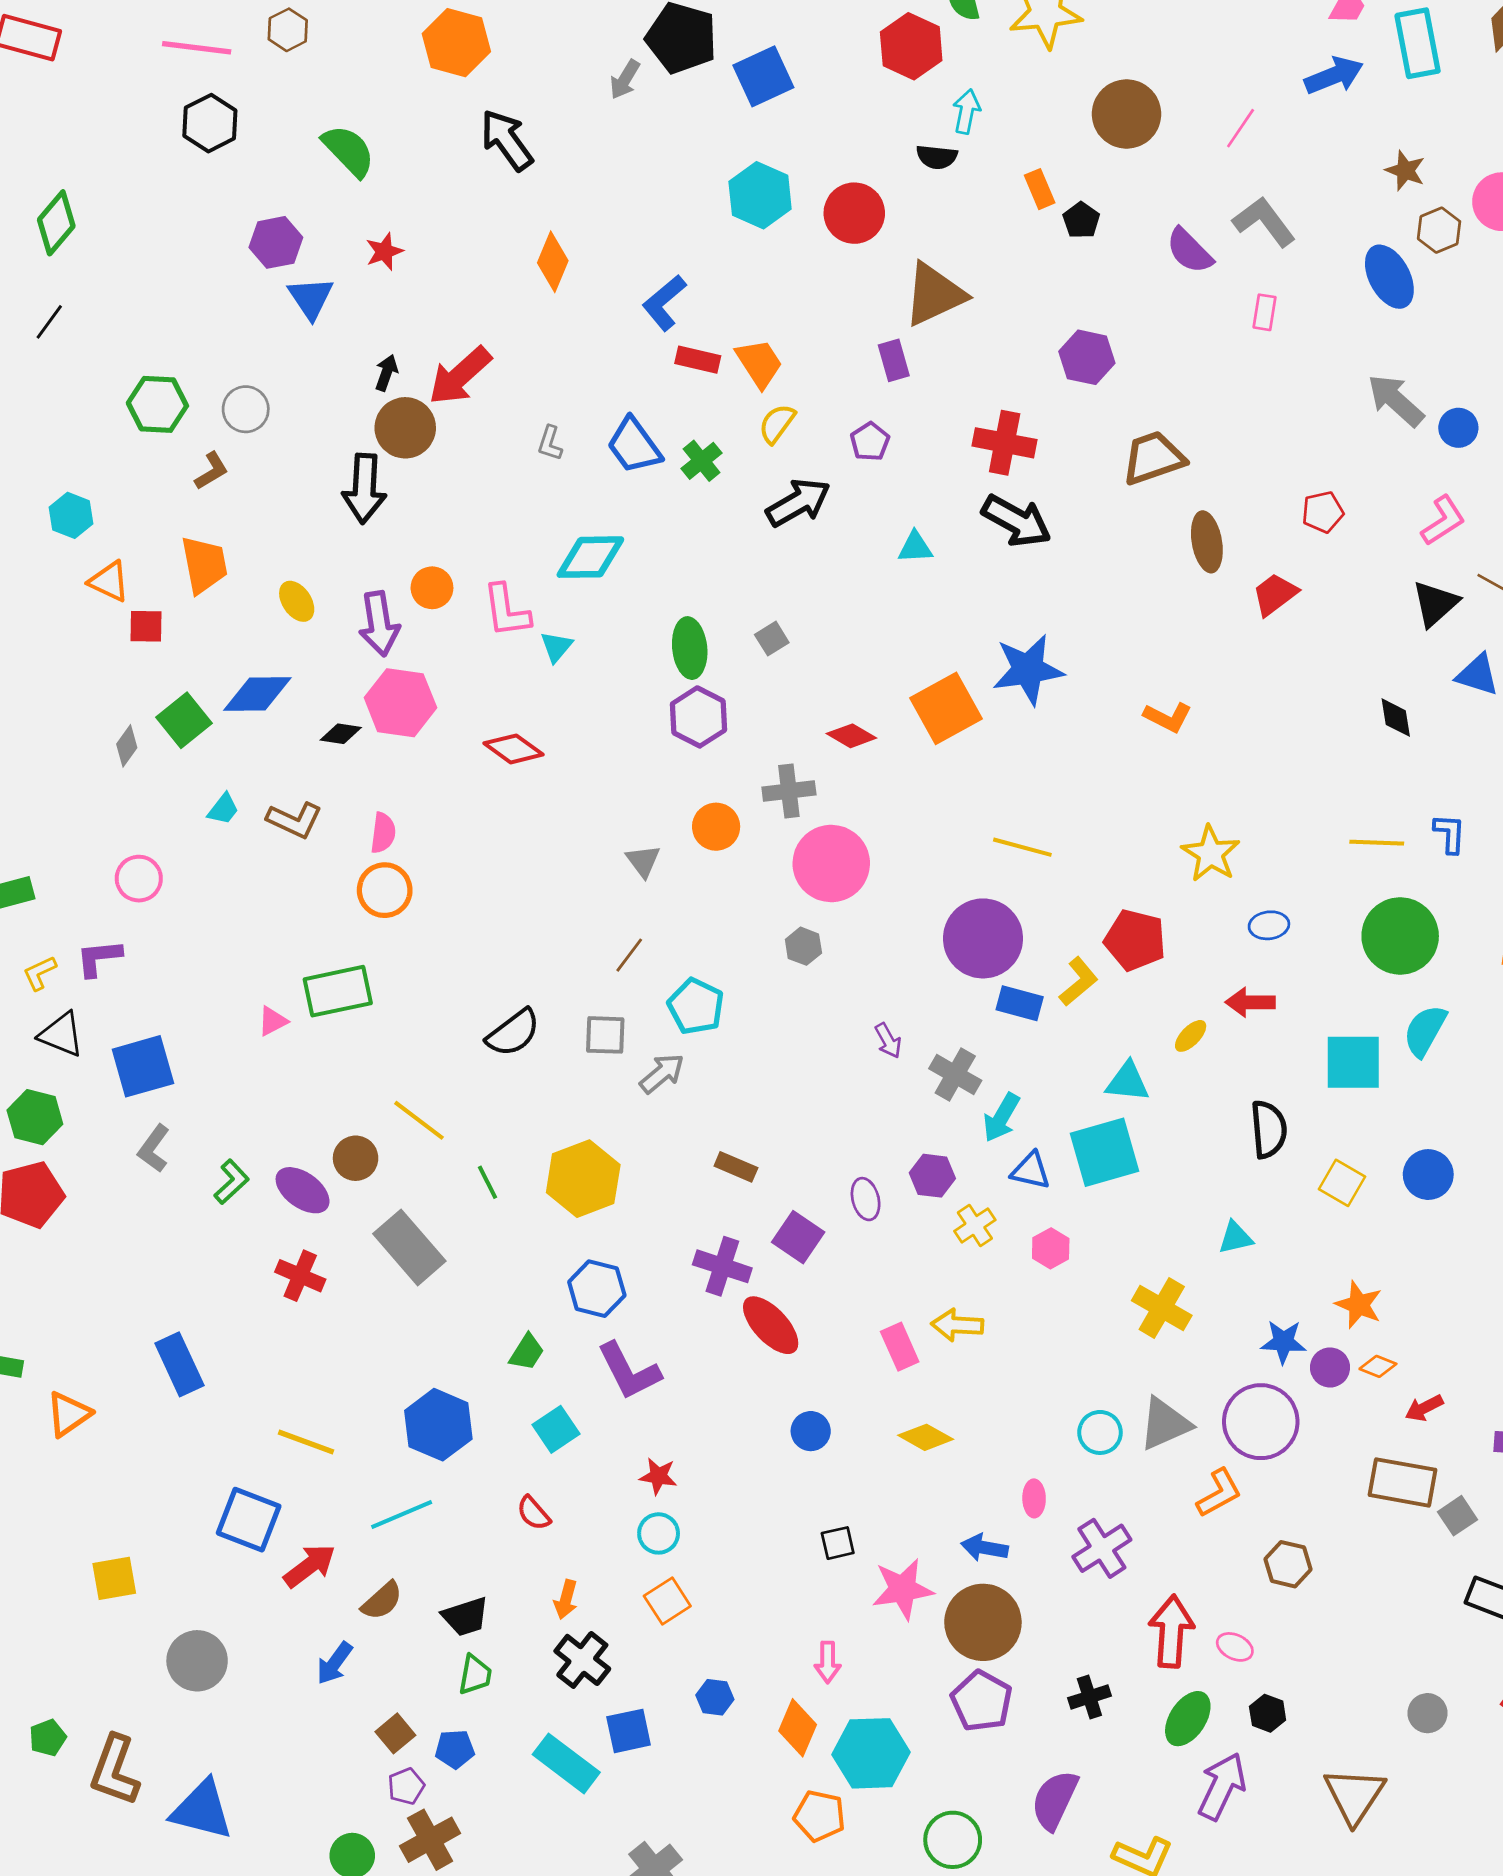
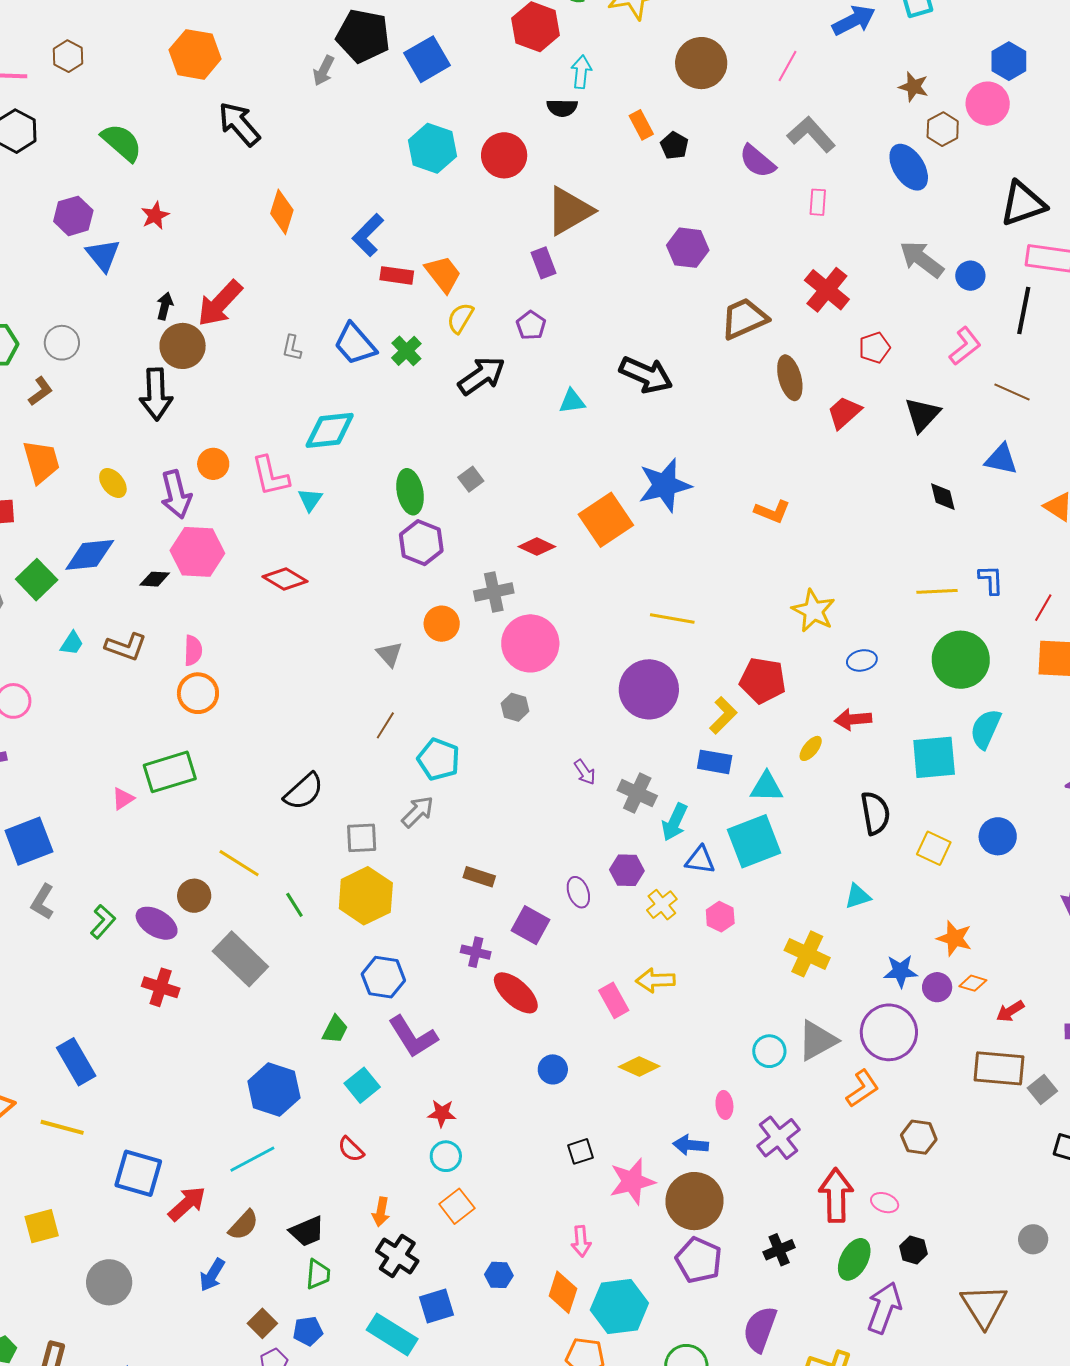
red cross: (1005, 443) -> (827, 290), moved, turned 33
black triangle: (1435, 604) -> (922, 415), moved
blue rectangle: (1020, 1003) -> (715, 762), moved
gray square: (605, 1035) -> (362, 838), moved
purple cross: (722, 1266) -> (476, 952), size x0.7
yellow line: (306, 1442) -> (62, 1127), moved

